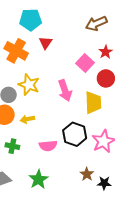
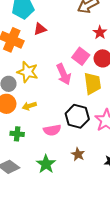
red triangle: (45, 43) -> (40, 29), turned 40
pink square: (85, 63) -> (81, 56), moved
brown star: (87, 174) -> (78, 154), moved

